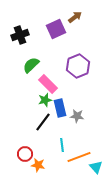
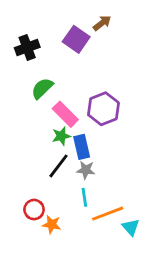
purple square: (56, 29) -> (76, 39), turned -30
purple hexagon: (78, 66) -> (103, 109), moved
gray star: (77, 116) -> (86, 170), moved

